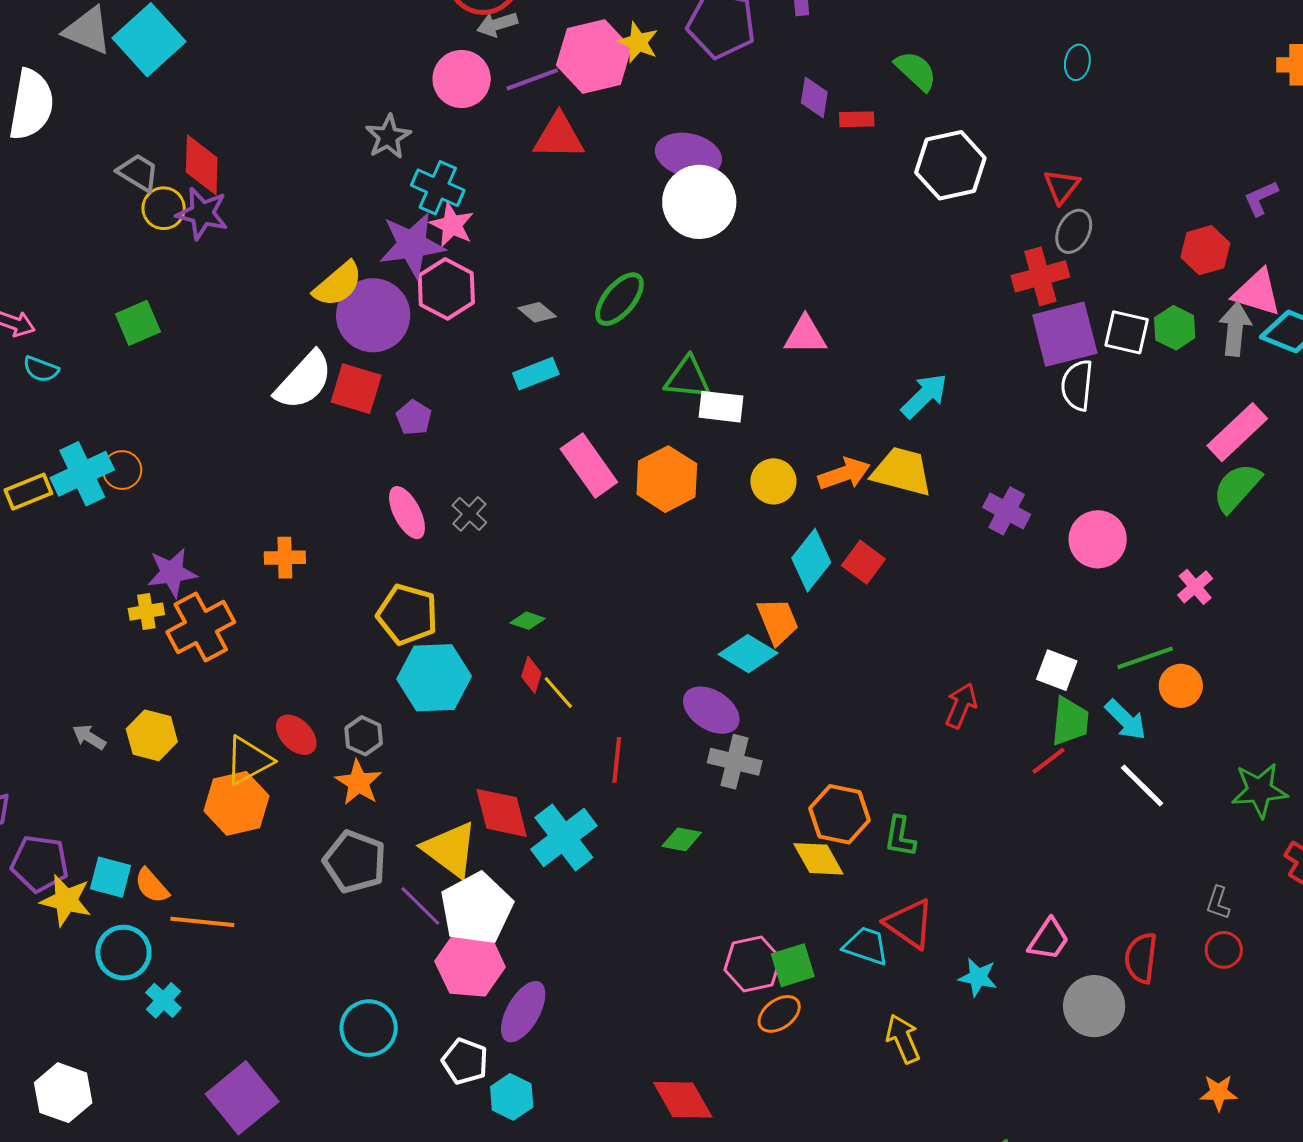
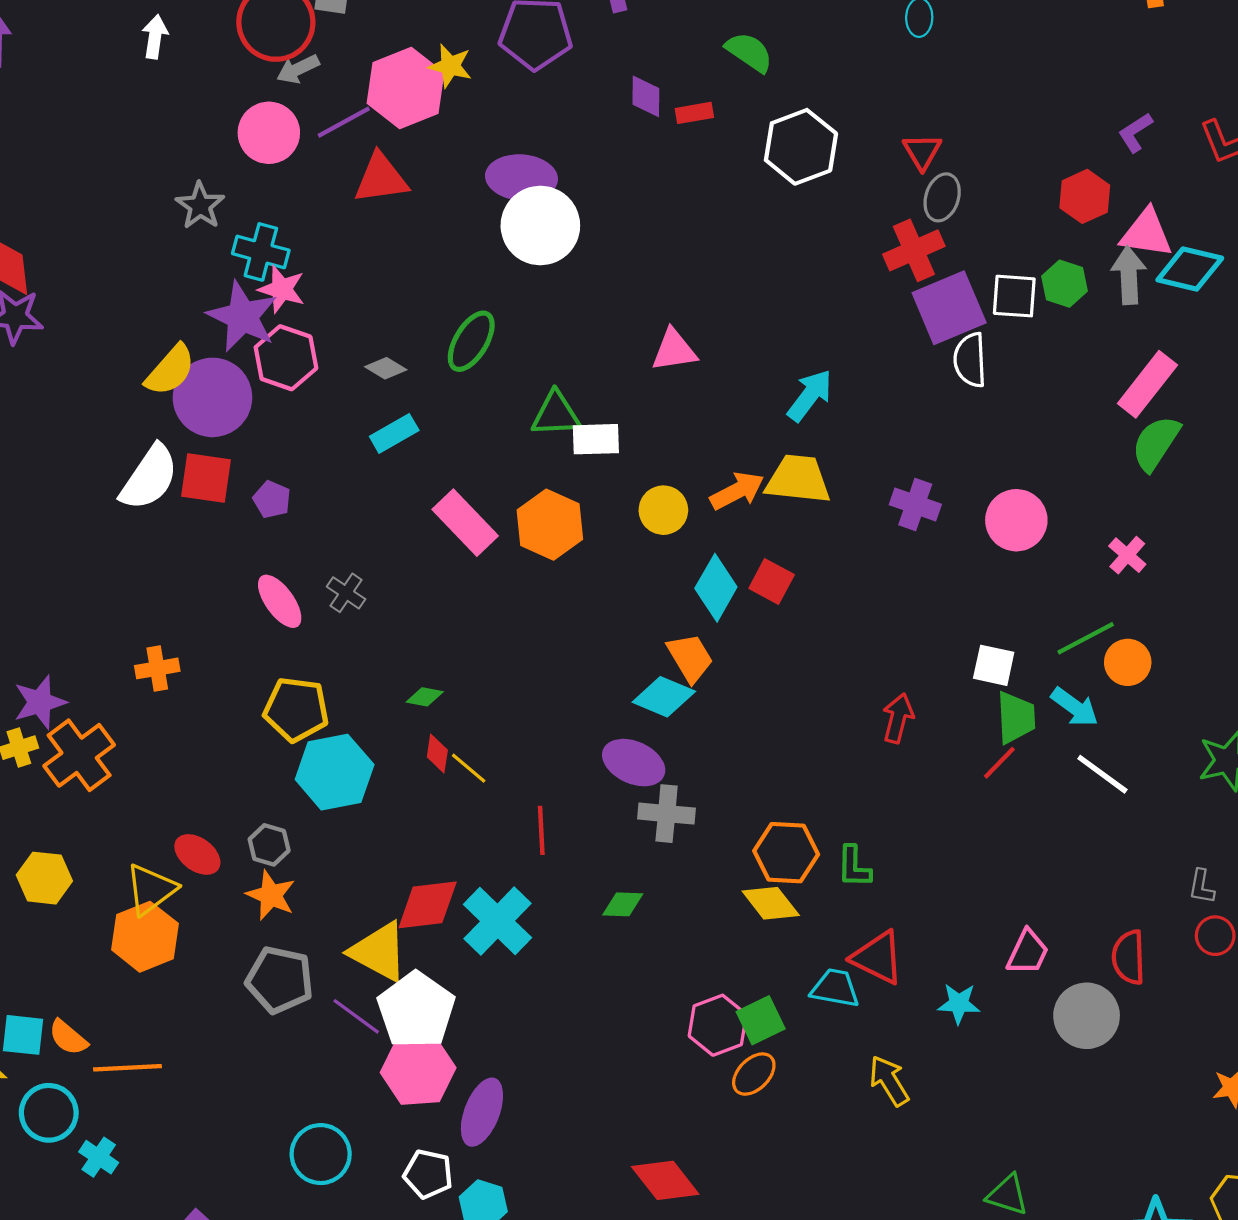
purple star: (412, 245) -> (242, 317), turned -30
red diamond: (502, 813) -> (428, 905), turned -74

